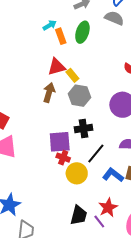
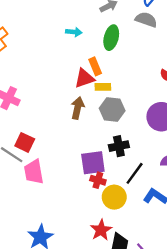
cyan arrow: (50, 25) -> (74, 32), turned 40
orange rectangle: (61, 36) -> (95, 66), moved
yellow rectangle: (72, 75) -> (103, 87), turned -48
red star: (108, 208) -> (101, 230), moved

